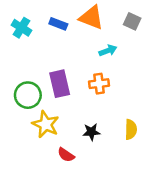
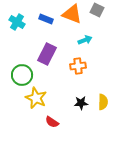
gray square: (132, 21) -> (97, 10), moved
purple rectangle: (60, 84) -> (47, 54), moved, turned 40
black star: (91, 132) -> (81, 103), moved

